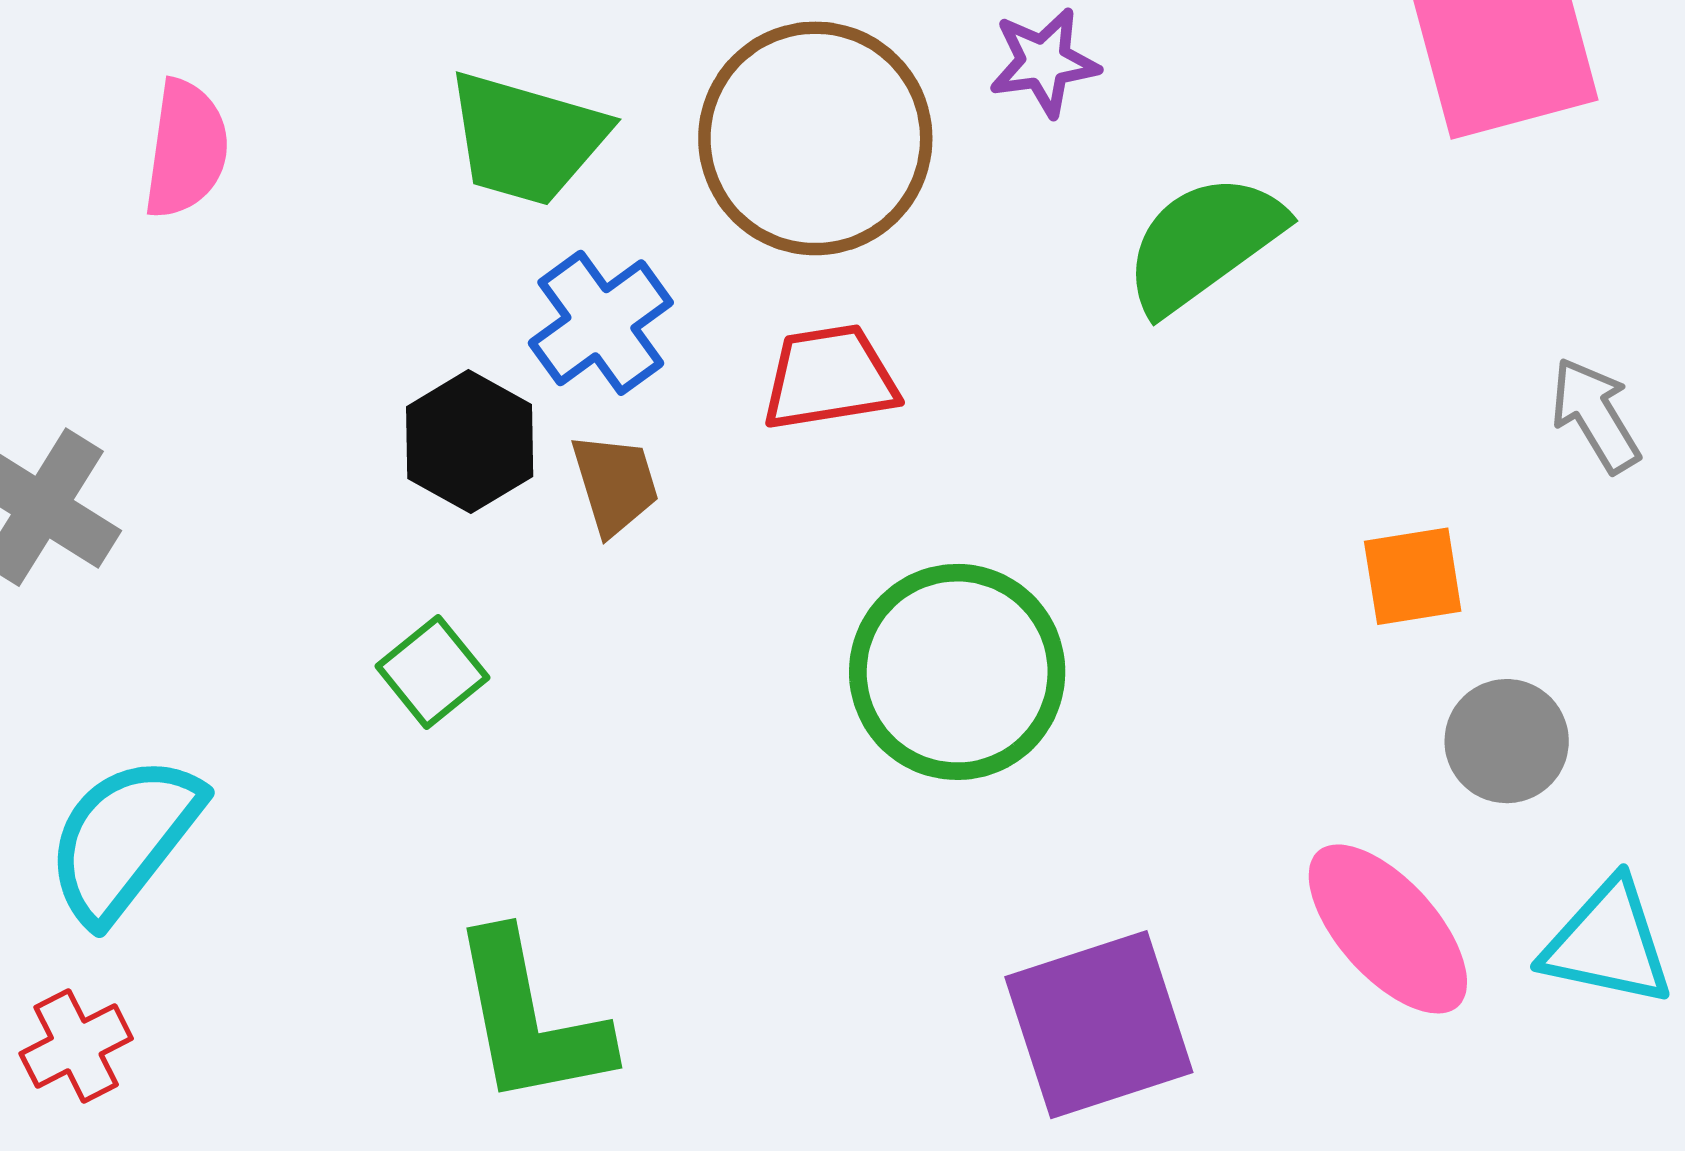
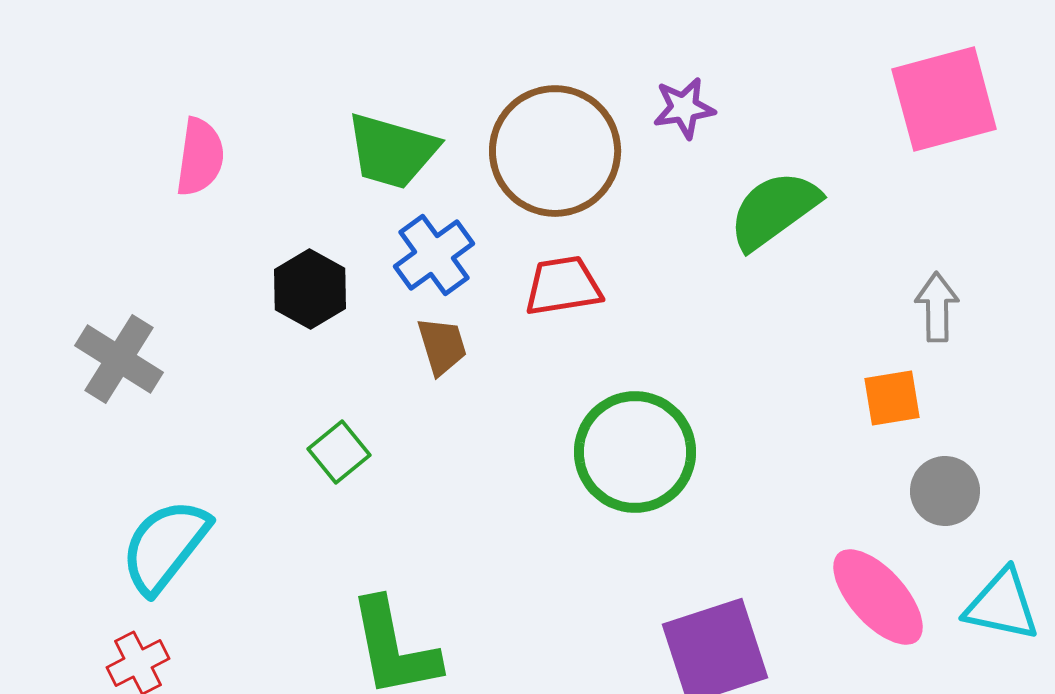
gray arrow: (1595, 415) -> (937, 307), moved, turned 30
black hexagon: (470, 442) -> (310, 289), moved

